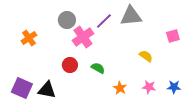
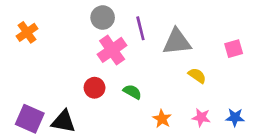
gray triangle: (131, 16) -> (177, 42), moved
gray circle: (67, 20) -> (103, 18), moved
purple line: (104, 21) -> (140, 28), turned -60
orange cross: (29, 38) -> (27, 32), moved

